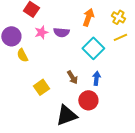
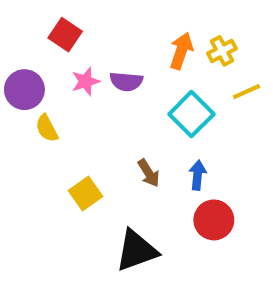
yellow cross: (118, 17) -> (222, 51), moved, turned 32
red circle: (88, 100) -> (214, 220), moved

